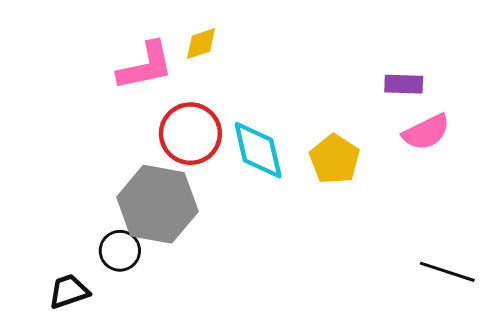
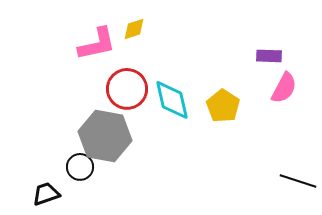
pink semicircle: (426, 132) -> (284, 88), turned -36

